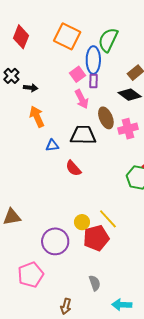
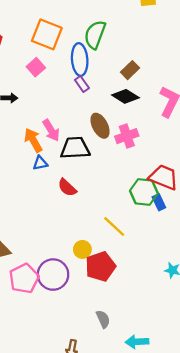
pink square: (77, 74) -> (36, 67), moved
purple rectangle: (94, 81) -> (82, 84), turned -32
pink arrow: (82, 99) -> (51, 130), moved
orange arrow: (37, 117) -> (33, 140), moved
yellow line: (108, 219) -> (114, 226), moved
pink pentagon: (31, 275) -> (24, 278), moved

